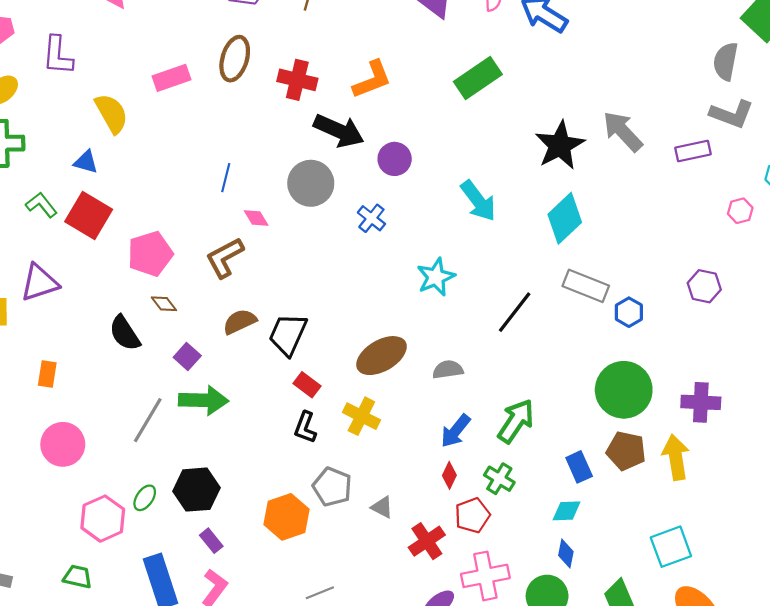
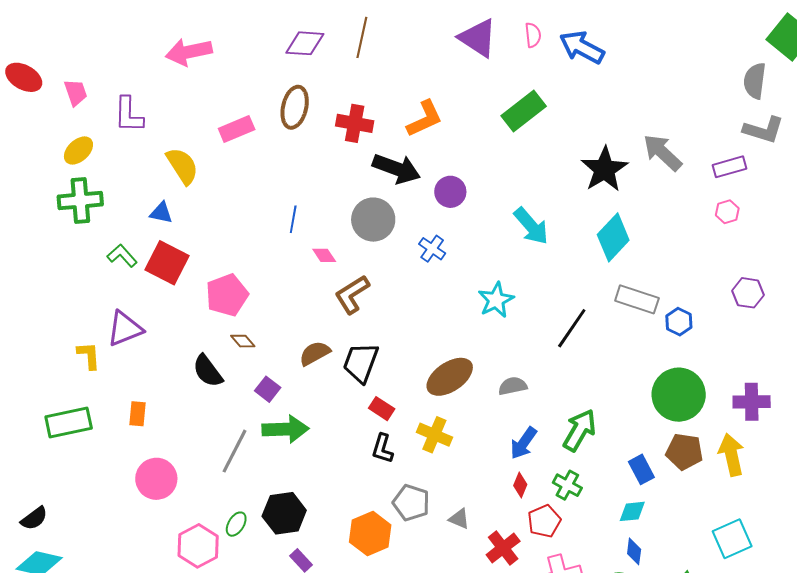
pink hexagon: (740, 211) -> (727, 212), moved
brown L-shape: (225, 258) -> (352, 294), moved

